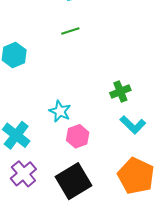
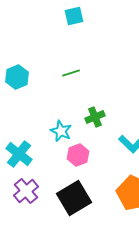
green line: (70, 31) -> (71, 73), moved
green cross: (120, 91) -> (95, 117), moved

